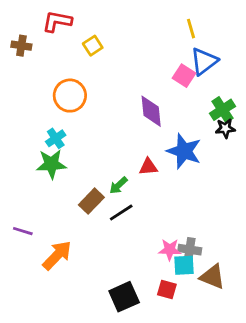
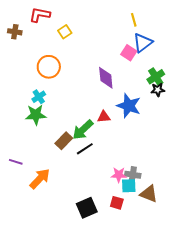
green arrow: (118, 185) -> (83, 130), size x1.6

